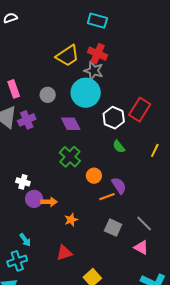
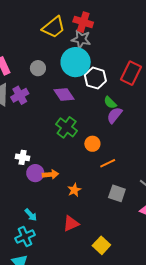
white hexagon: (114, 118) -> (95, 78), moved
green semicircle: (119, 147) -> (110, 103), moved
purple semicircle: (119, 186) -> (114, 115), moved, turned -102

